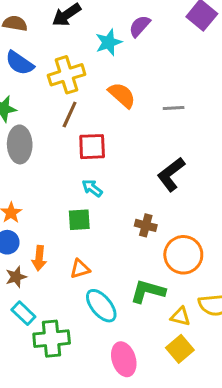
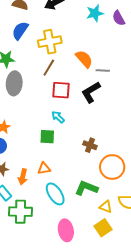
purple semicircle: (140, 26) -> (119, 18), moved, turned -77
cyan star: (109, 42) -> (95, 13), moved
blue semicircle: (20, 63) -> (20, 31), turned 84
gray line: (174, 108) -> (103, 71), moved
black L-shape: (171, 174) -> (91, 92), moved
orange arrow: (39, 258) -> (23, 177), moved

